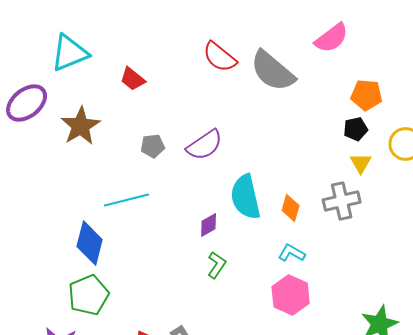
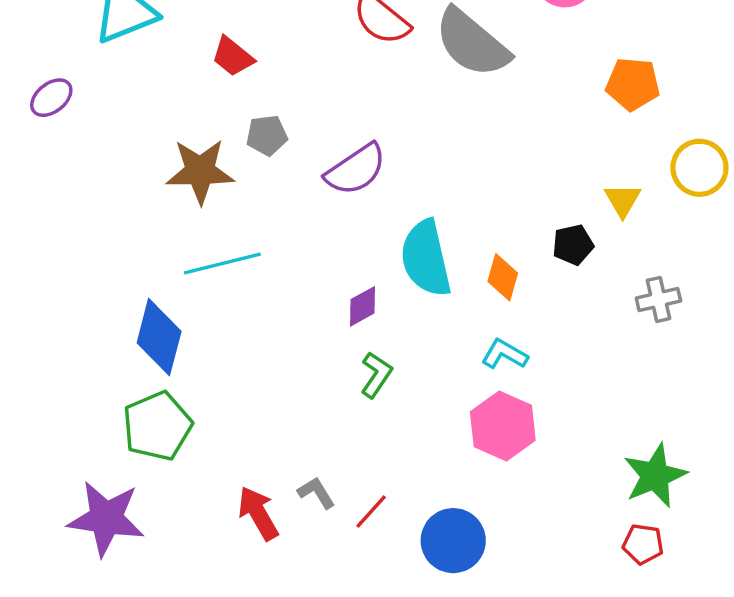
purple ellipse: (27, 103) -> (51, 98), size x0.6
brown star: (81, 126) -> (200, 171), moved, turned 30
black pentagon: (356, 129) -> (573, 245), moved
gray pentagon: (153, 146) -> (267, 135), moved
gray cross: (342, 201) -> (658, 299), moved, size x0.7

